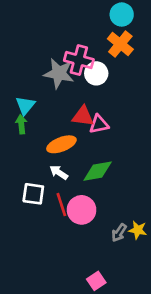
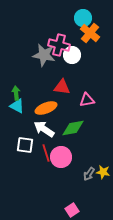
cyan circle: (122, 15) -> (83, 18), moved
cyan triangle: (25, 106) -> (17, 106), moved, turned -42
pink triangle: (99, 124) -> (87, 100), moved
white arrow: (59, 172) -> (44, 129), size x1.5

